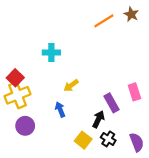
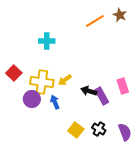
cyan cross: (51, 53) -> (47, 41), moved
yellow cross: (17, 95) -> (42, 82), moved, turned 30
black arrow: (98, 119) -> (89, 91), moved, turned -98
purple circle: (25, 126) -> (32, 99), moved

